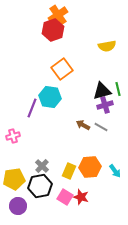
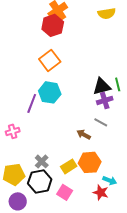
yellow semicircle: (107, 46) -> (107, 13), moved
orange square: (62, 69) -> (50, 60), moved
brown arrow: (83, 125) -> (84, 134), moved
yellow rectangle: (69, 171) -> (69, 166), turned 35
cyan arrow: (115, 171) -> (110, 180), moved, turned -32
red star: (81, 197) -> (101, 192), moved

